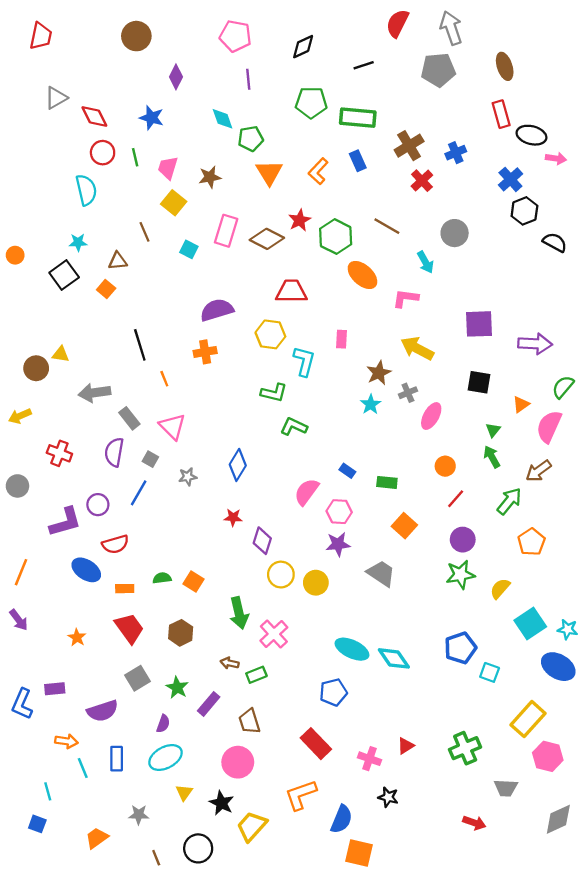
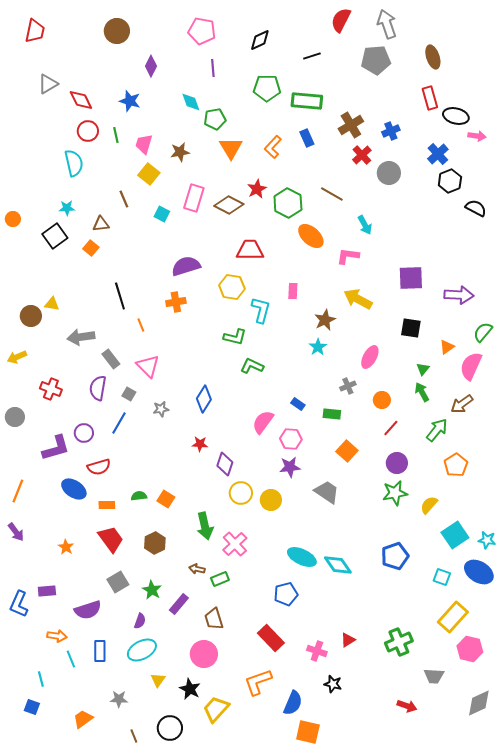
gray circle: (455, 233) -> (389, 173), moved
gray cross: (408, 393) -> (348, 386), moved
cyan square: (490, 672) -> (442, 577), moved

